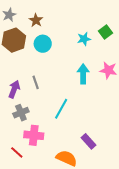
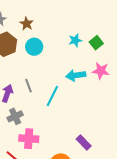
green square: (105, 32) -> (96, 43), moved
cyan arrow: (83, 74) -> (76, 75), turned -96
cyan line: (61, 109) -> (52, 96), moved

